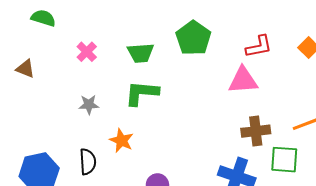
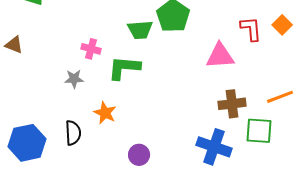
red L-shape: (259, 47) -> (251, 29), moved, turned -84
pink cross: (87, 52) -> (91, 49), moved, turned -30
green trapezoid: (141, 53) -> (140, 30), moved

